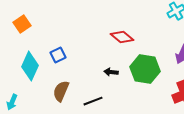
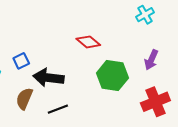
black arrow: (111, 72) -> (48, 78), moved, size x2.0

